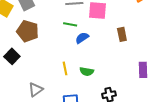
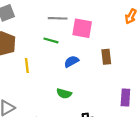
blue semicircle: (82, 38) -> (71, 61), moved
yellow line: (65, 68) -> (27, 66), moved

